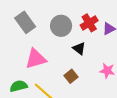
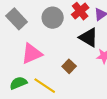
black triangle: (79, 49) -> (89, 37), moved, size x1.5

